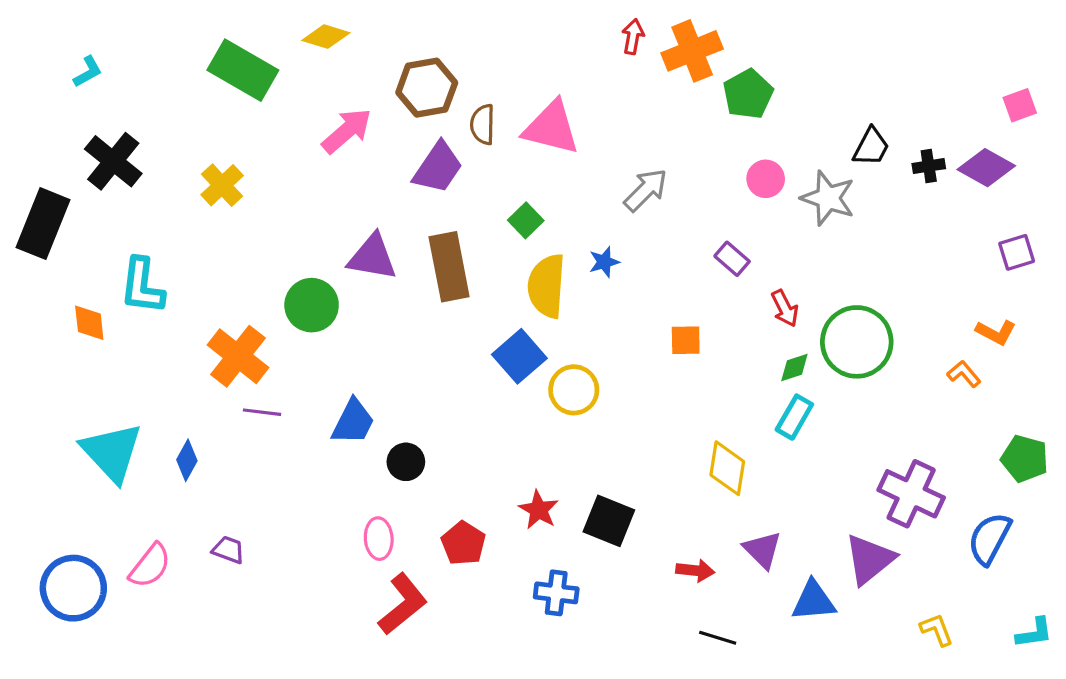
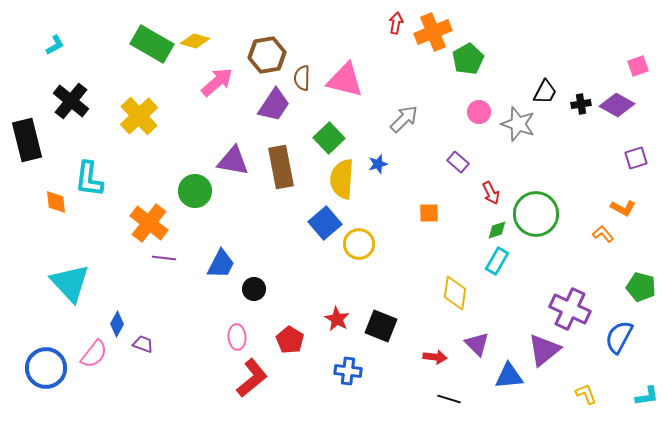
yellow diamond: (326, 37) -> (195, 41), moved
yellow cross: (222, 185) -> (139, 116), size x1.4
green square: (526, 220) -> (329, 138), size x1.4
black rectangle: (43, 224) -> (27, 140), turned -36
blue diamond: (187, 460) -> (117, 324), moved

